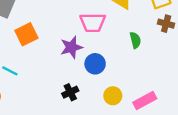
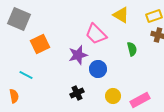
pink trapezoid: (93, 22) -> (96, 34), turned 45

